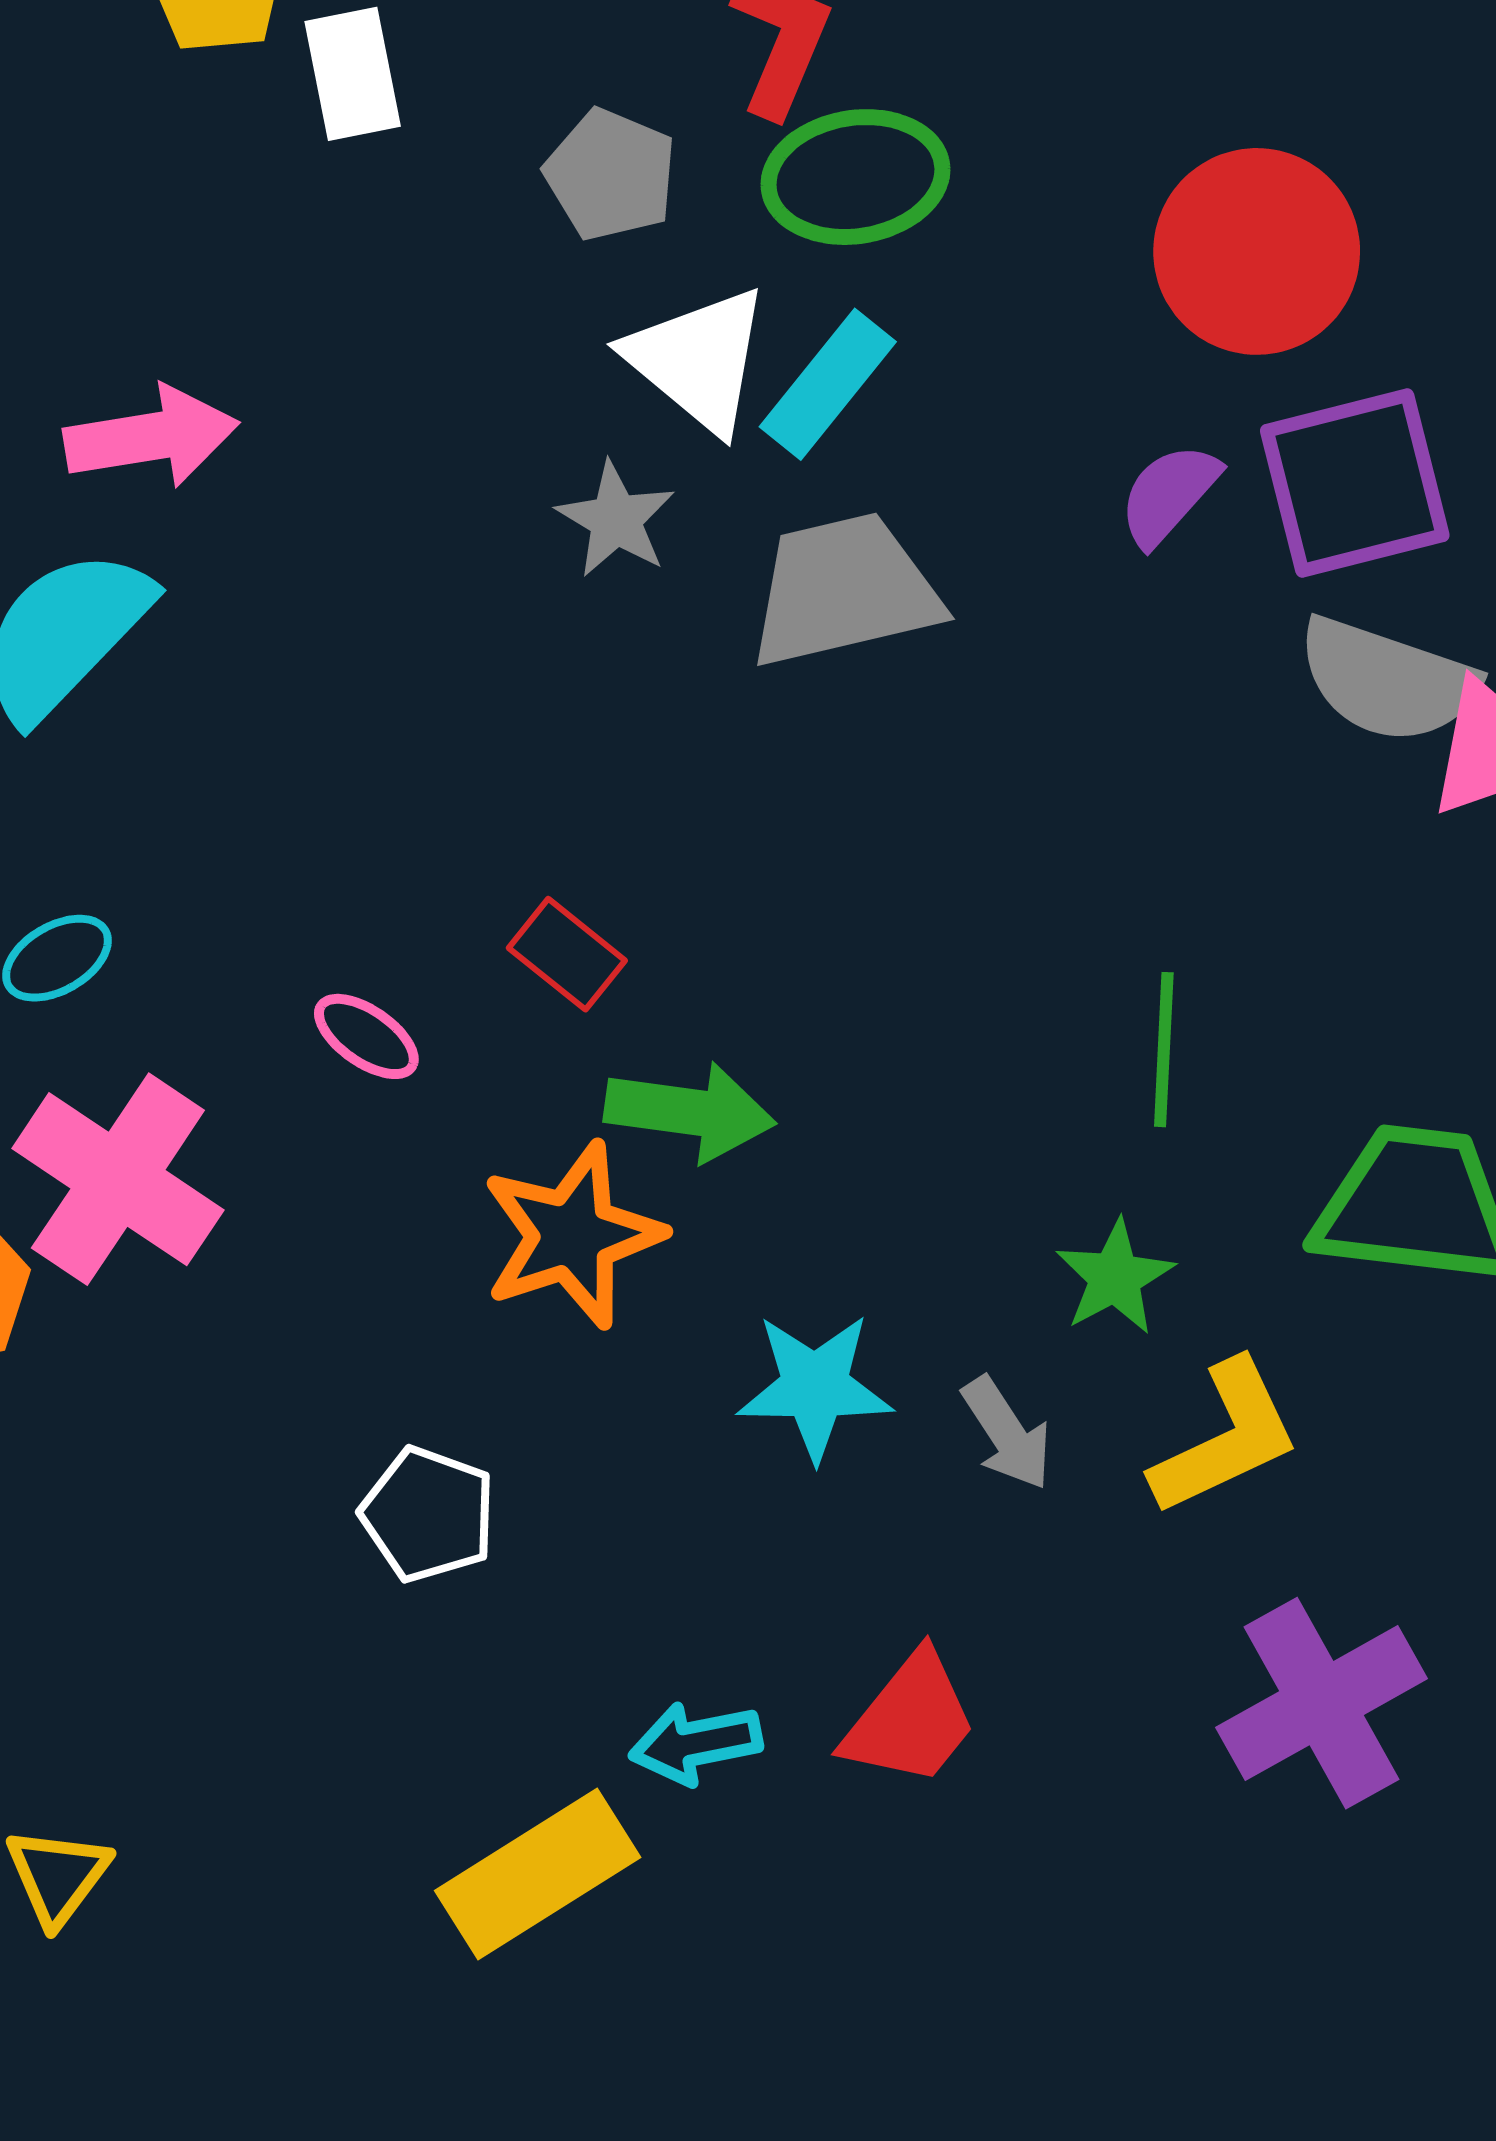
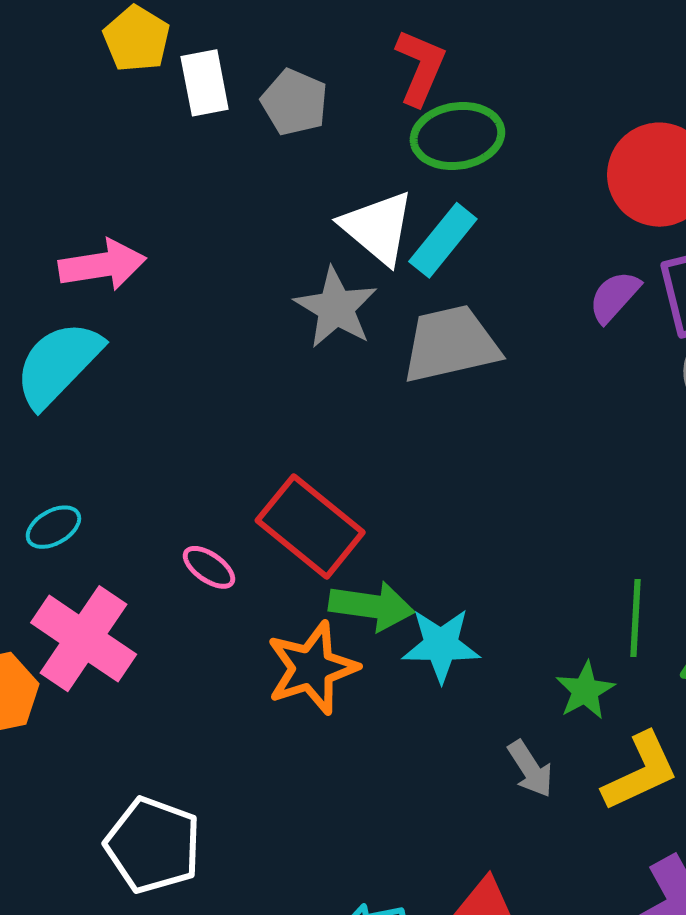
gray pentagon: (611, 175) -> (294, 102), moved
gray star: (616, 519) -> (336, 308), size x1.4
red rectangle: (567, 954) -> (310, 526), size x1.8
green line: (1164, 1050) -> (635, 618), moved
cyan star: (815, 1387) -> (441, 645), moved
white pentagon: (428, 1514) -> (153, 845), moved, size x1.4

